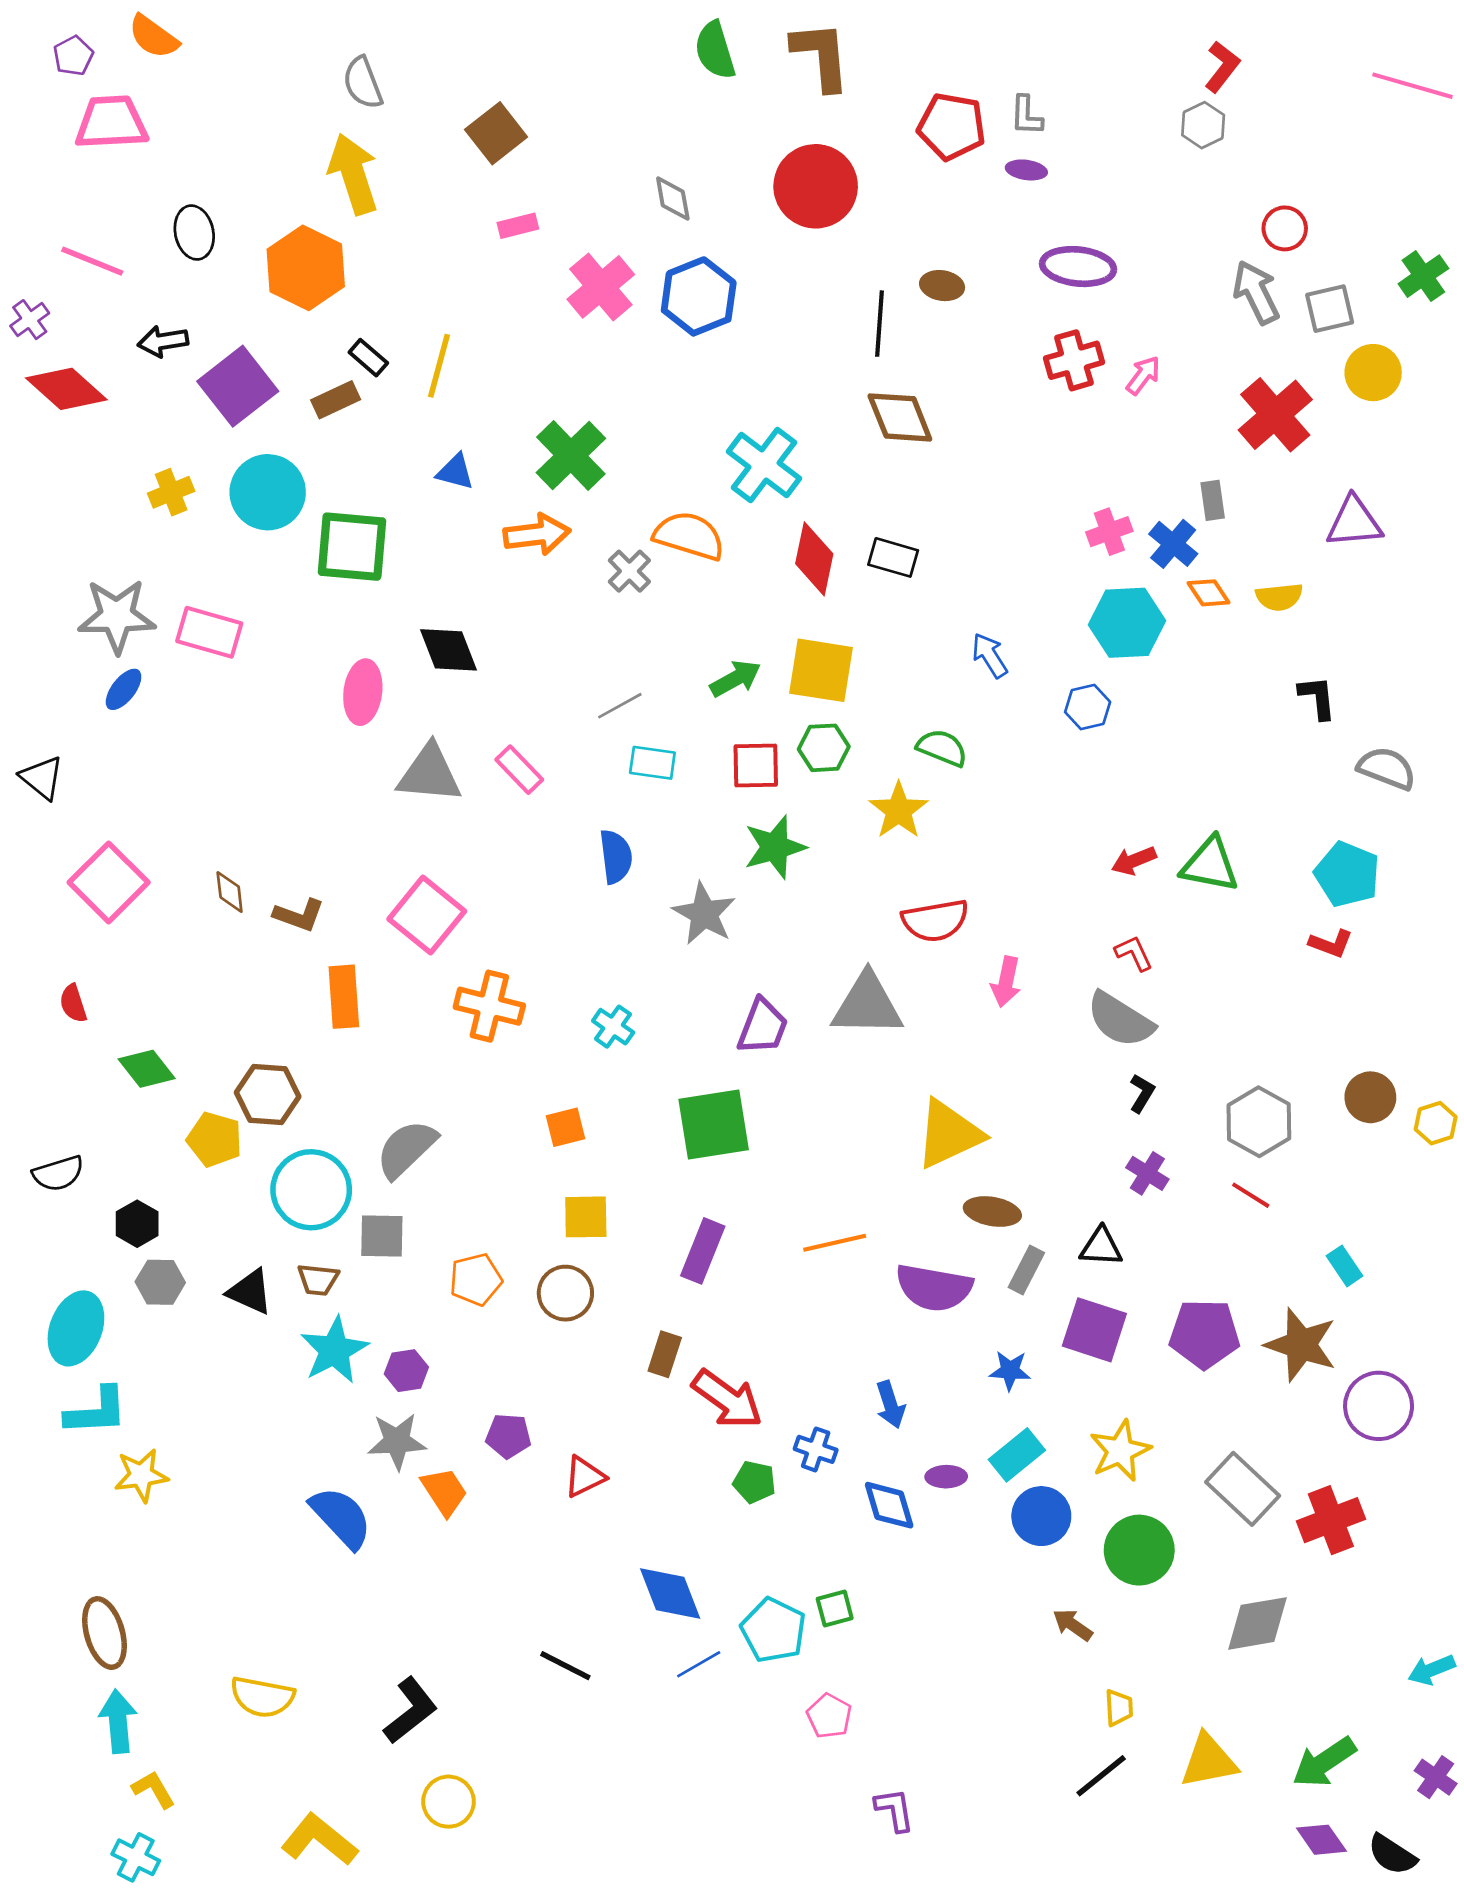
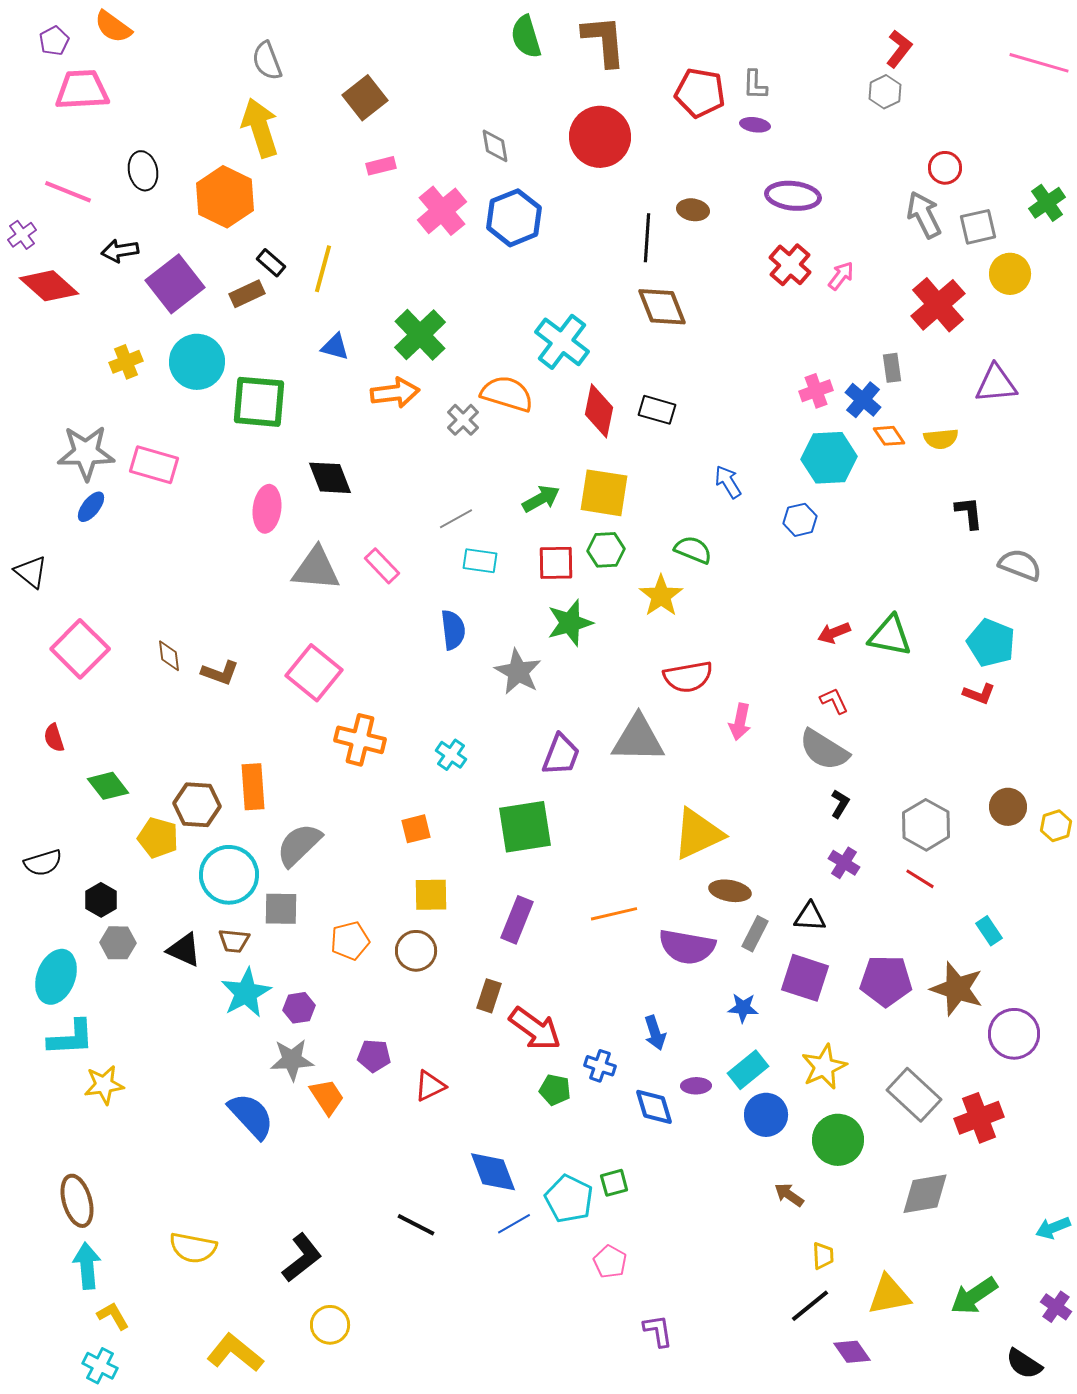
red cross: (1074, 360) -> (790, 265), turned -33
orange rectangle: (344, 997) -> (253, 787), moved
purple diamond: (1321, 1840) -> (852, 1352), moved

